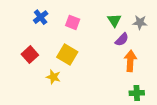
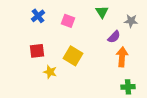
green triangle: (114, 20) -> (102, 12), moved
red square: (30, 55) -> (37, 51), moved, turned 35
yellow square: (67, 55) -> (73, 56), moved

